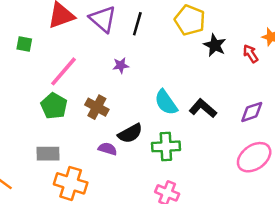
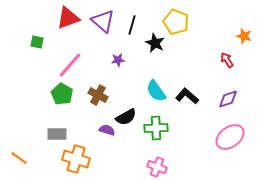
black star: (215, 45) -> (155, 43), moved
red arrow: (251, 54) -> (227, 60), moved

